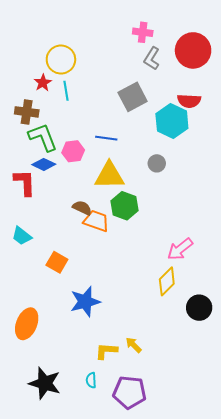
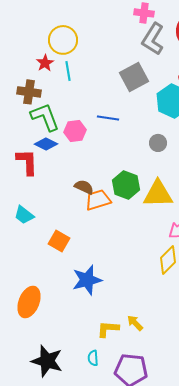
gray L-shape: (152, 59) -> (153, 39), size x1.4
yellow triangle: (109, 176) -> (158, 194), moved
orange trapezoid: (96, 221) -> (98, 200), turned -36

